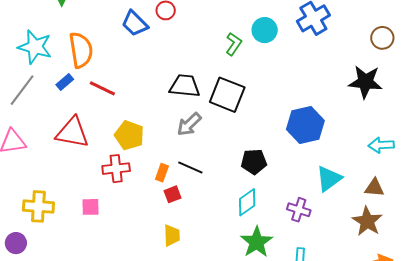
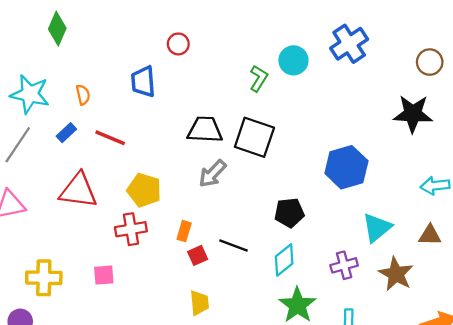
blue trapezoid: (135, 23) -> (143, 82), moved, turned 44
orange semicircle: (81, 50) -> (83, 95), size x0.5
black line: (190, 167) -> (234, 245), moved
purple cross: (299, 210) -> (344, 265), turned -30
brown star: (367, 221) -> (396, 274), moved

